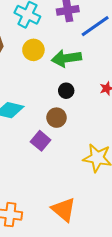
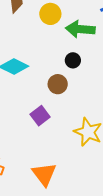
purple square: (41, 141) -> (40, 116), moved

